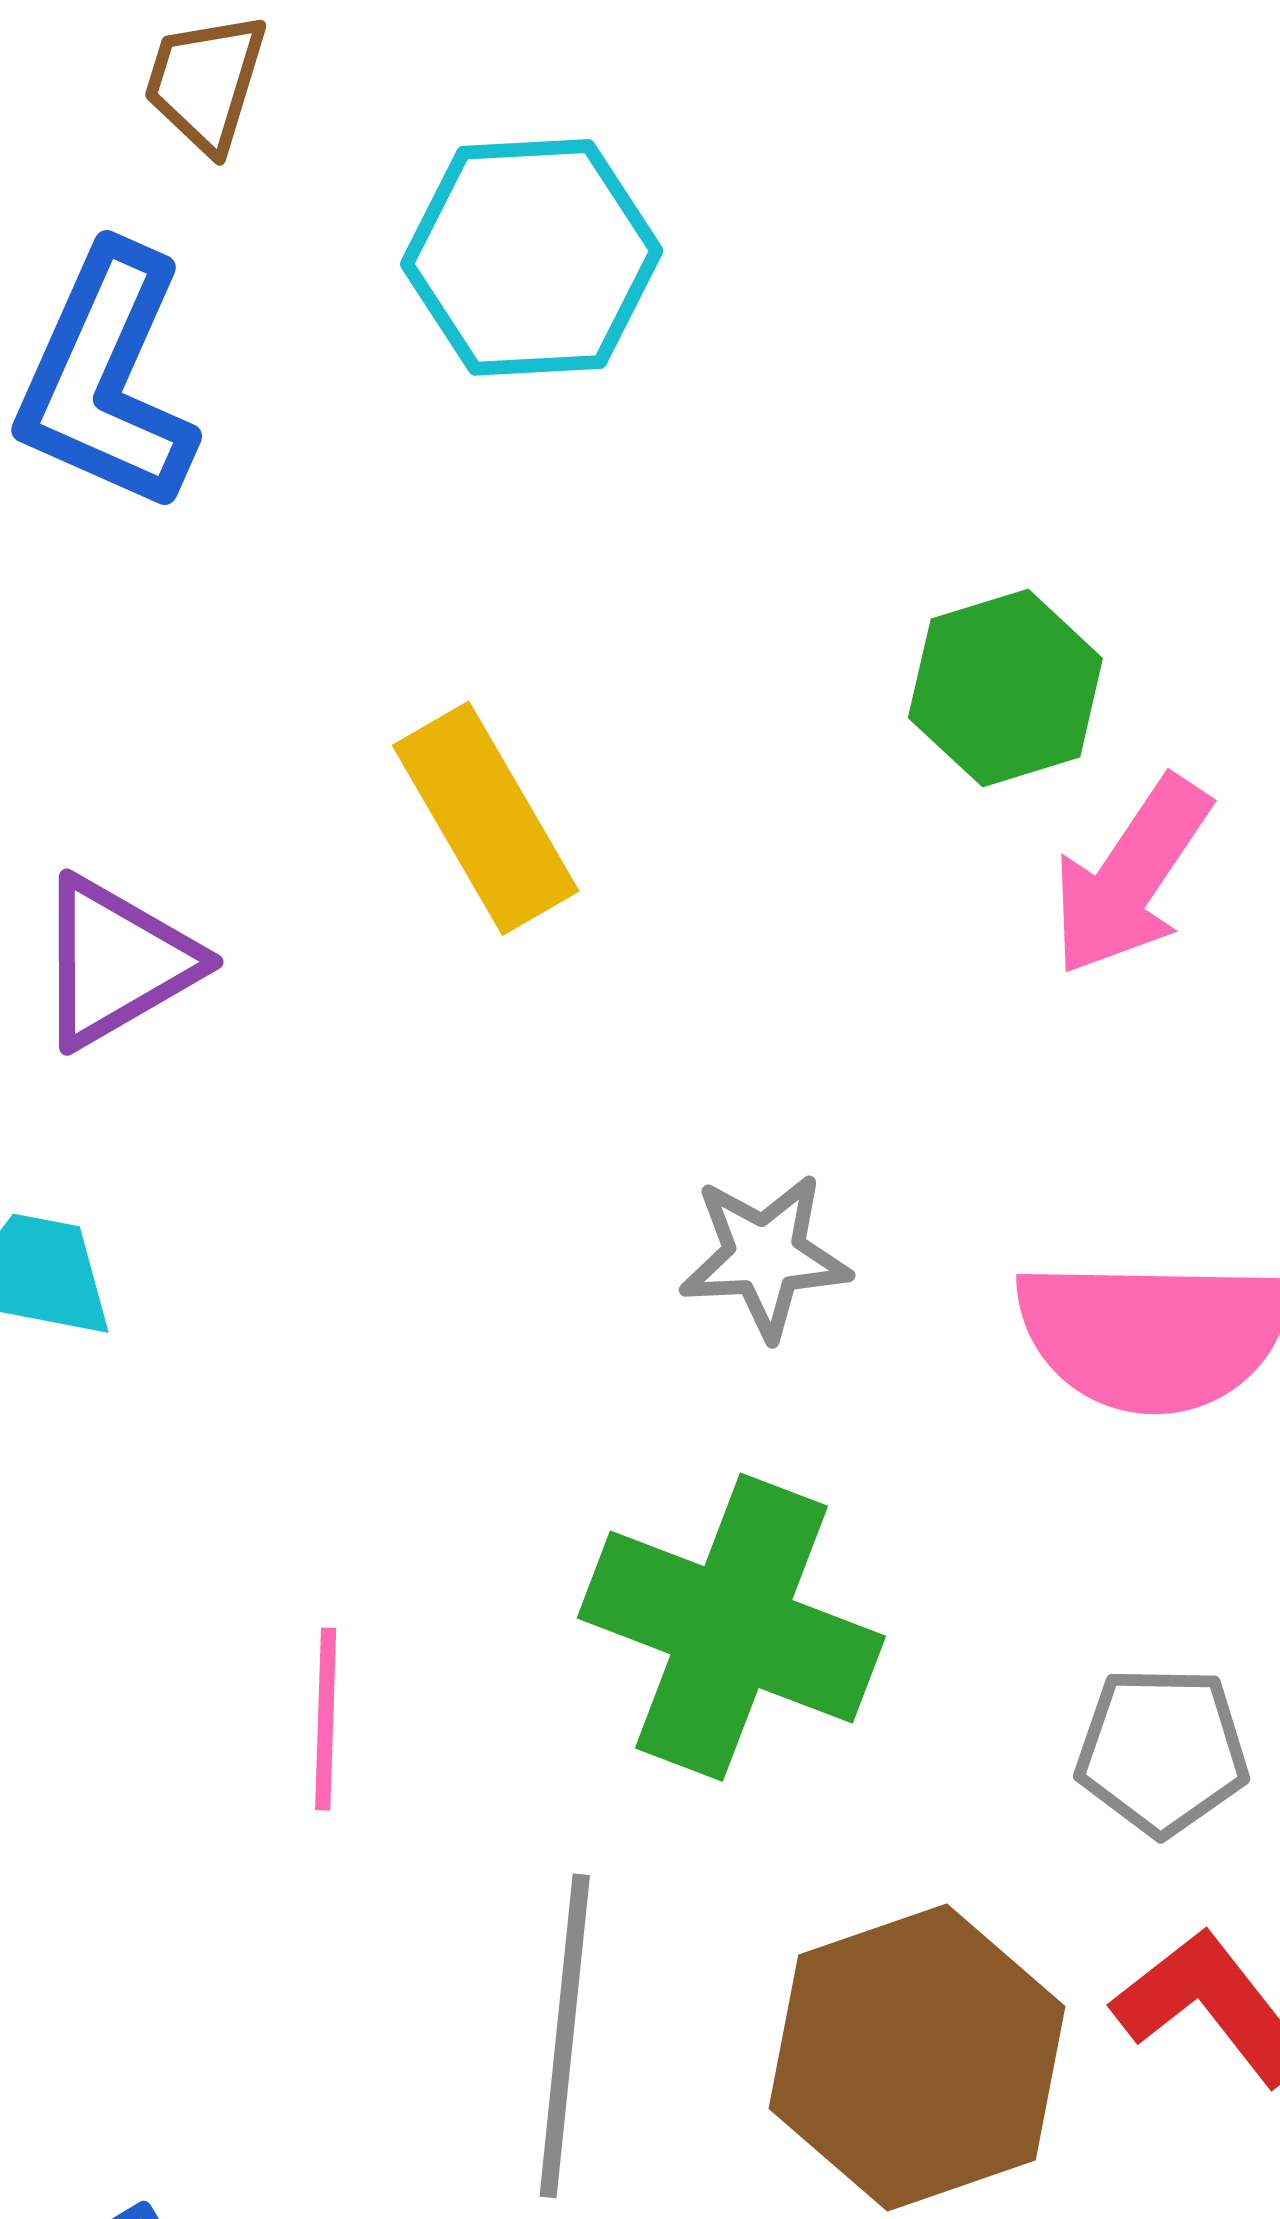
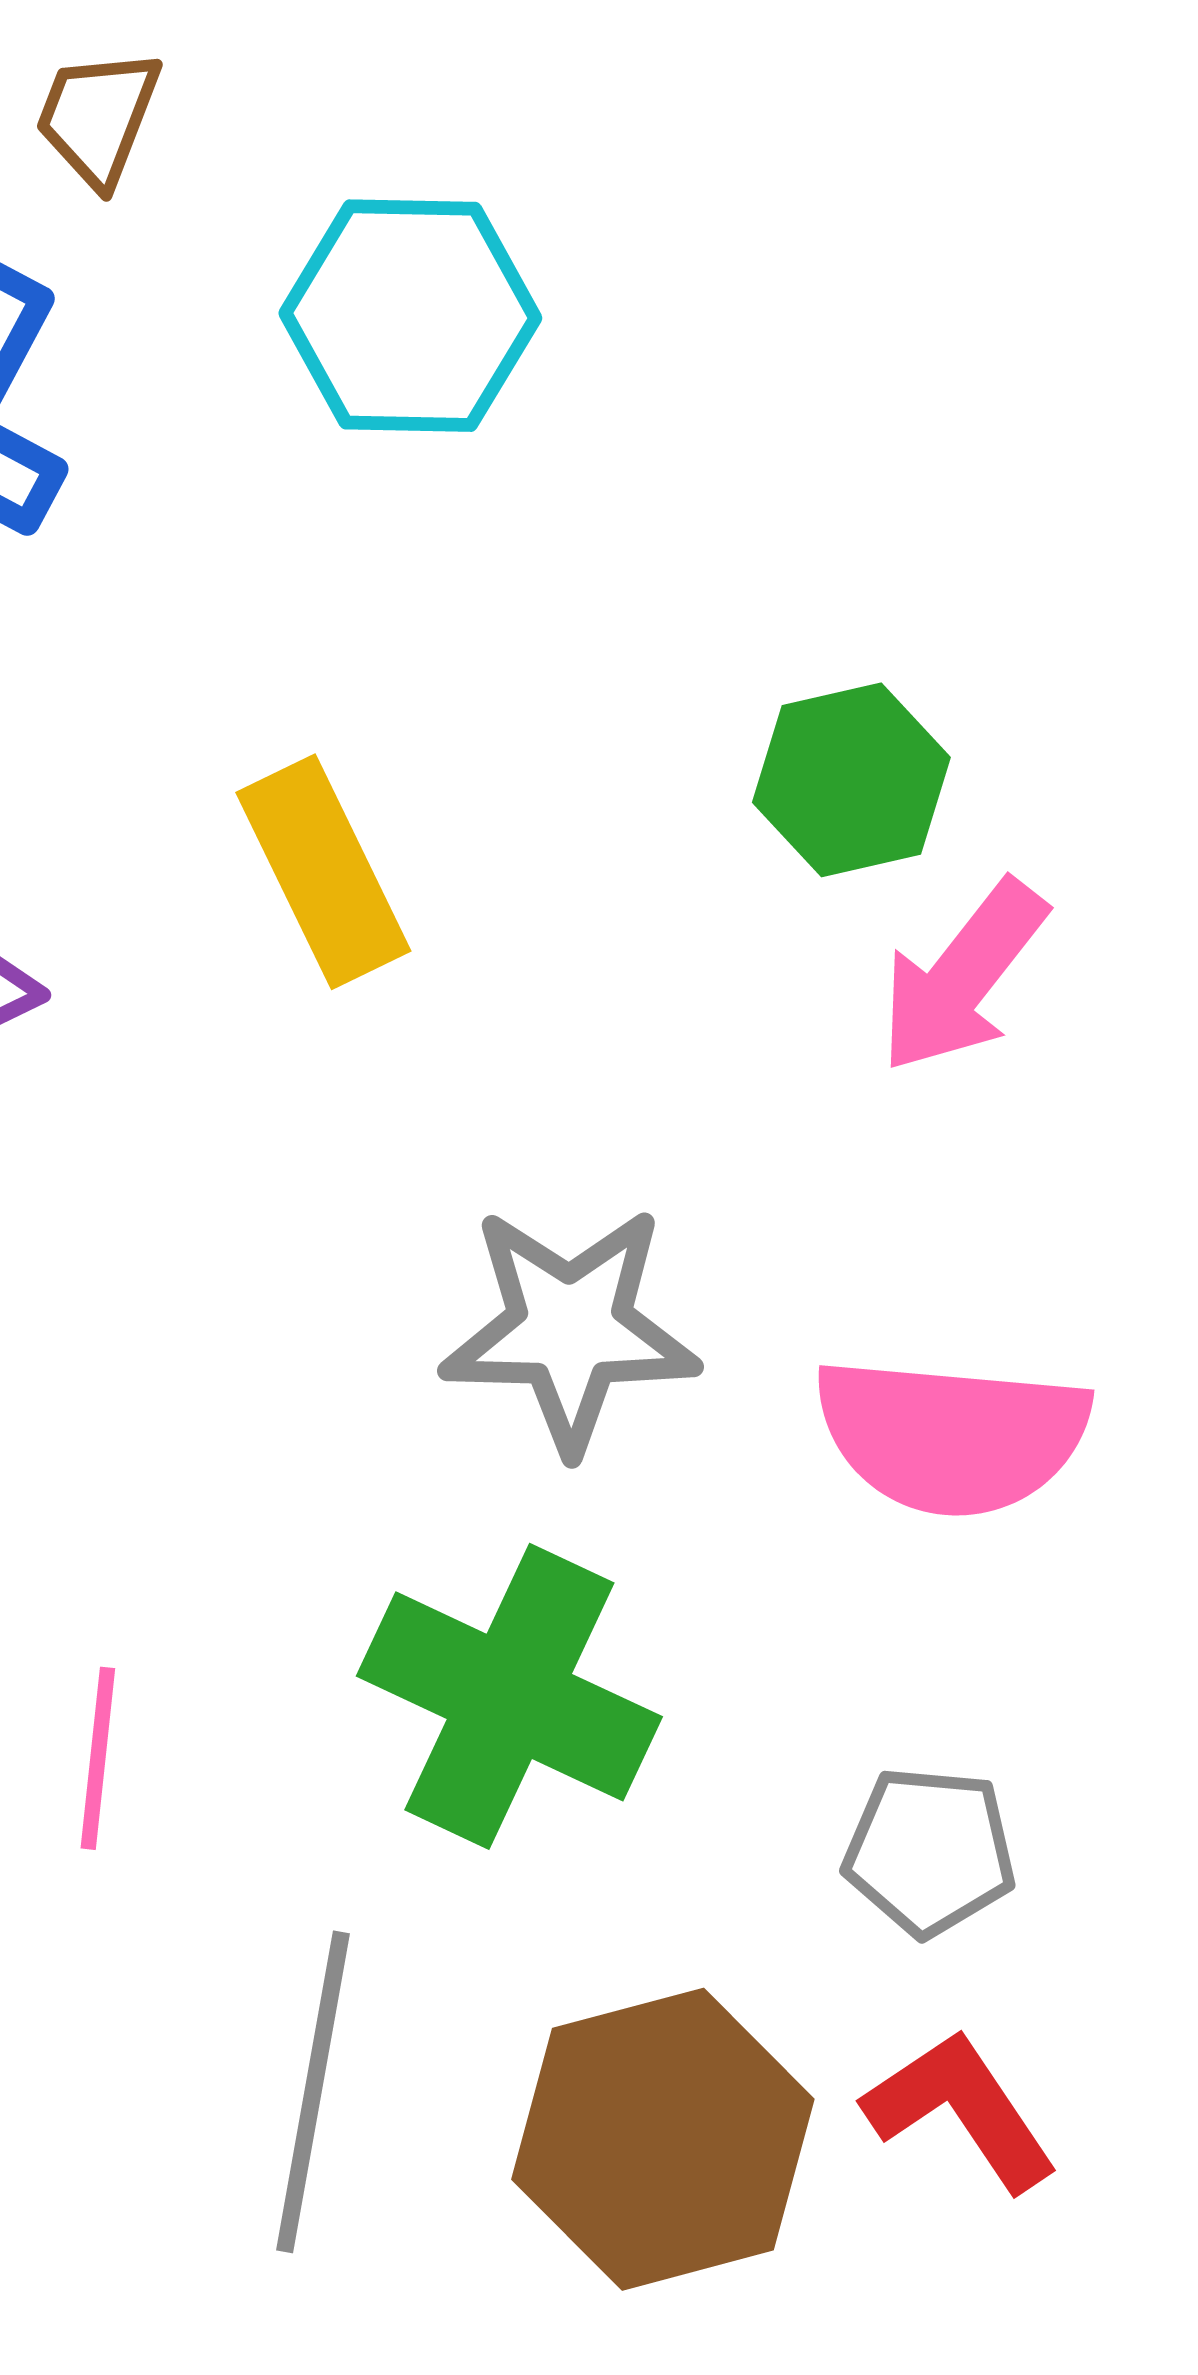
gray star: (765, 1256) -> (570, 1329), size x1.5

